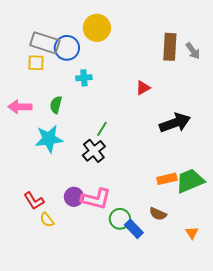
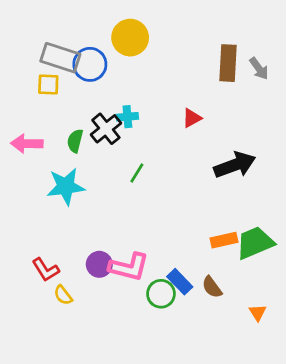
cyan cross: (84, 78) -> (127, 117), moved
black cross: (94, 151) -> (106, 129), moved
brown semicircle: (158, 214) -> (212, 287), turned 30
blue rectangle: (134, 229) -> (180, 282), moved

